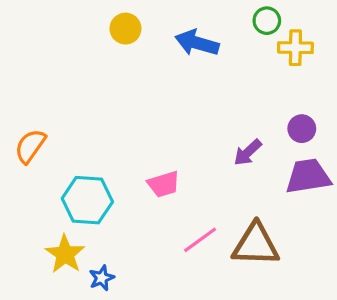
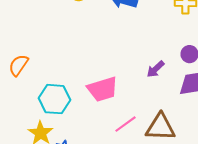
pink trapezoid: (164, 184) -> (102, 89), size x1.5

